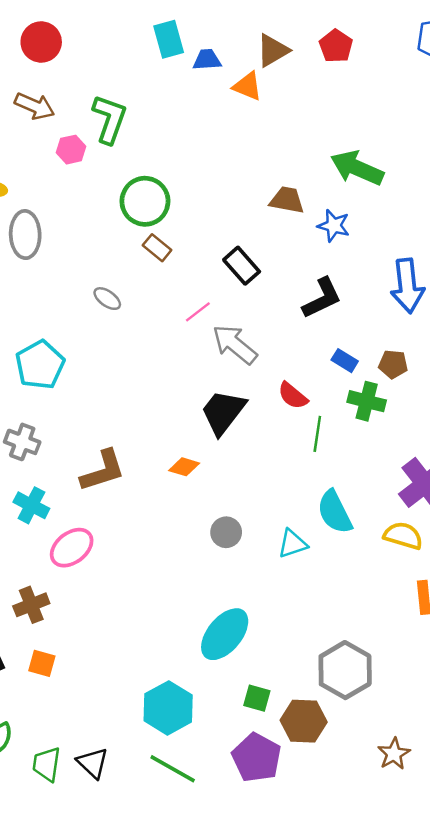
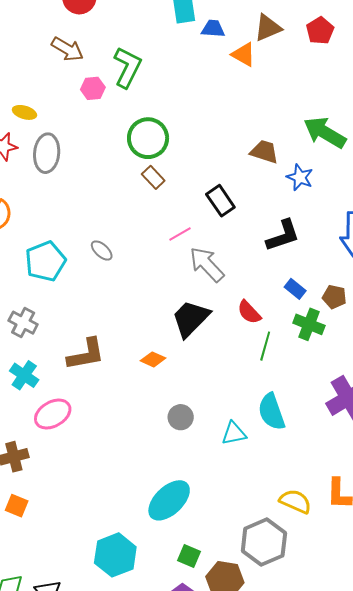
gray ellipse: (107, 299) -> (102, 251), moved
yellow semicircle: (403, 536) -> (295, 501), moved

